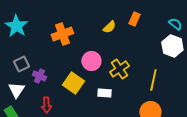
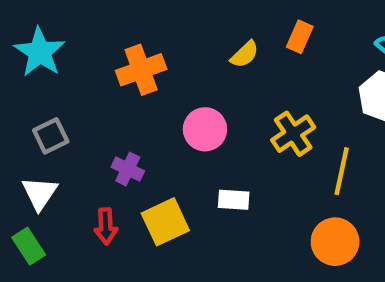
yellow cross: (119, 69) -> (293, 134), moved
purple cross: (39, 76) -> (128, 169), moved
yellow square: (73, 83) -> (165, 222), moved, turned 30

